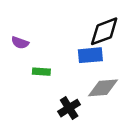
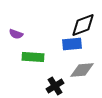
green rectangle: (41, 72) -> (33, 57), size x1.5

